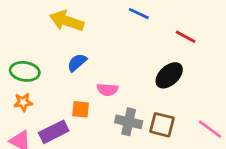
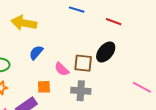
pink semicircle: (108, 90) -> (62, 69), turned 49
brown square: (162, 125) -> (83, 63), moved

